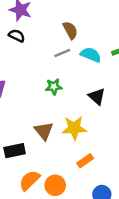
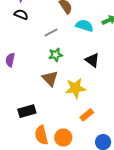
gray line: (62, 53) -> (51, 32), moved
brown triangle: (44, 131) -> (50, 79), moved
orange semicircle: (29, 180) -> (41, 135), turned -54

